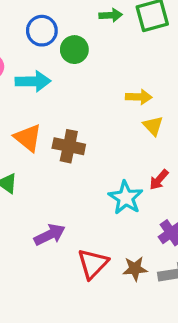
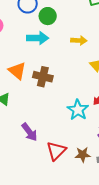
cyan arrow: (33, 81) -> (38, 38), moved
yellow arrow: (139, 97) -> (79, 40), moved
purple arrow: (50, 235) -> (30, 132), turned 78

